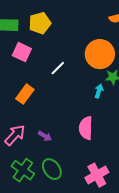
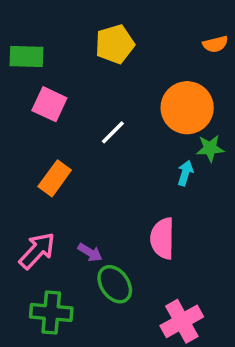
yellow pentagon: (40, 23) -> (115, 44), moved
green ellipse: (52, 169) -> (115, 284), moved
green cross: (23, 170) -> (51, 312), turned -30

